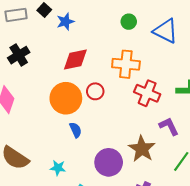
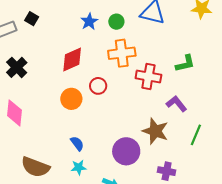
blue star: (65, 22) -> (89, 21), moved
green circle: (129, 22) -> (116, 22), moved
orange circle: (66, 98) -> (71, 99), size x0.7
blue semicircle: (76, 130) -> (77, 143), moved

